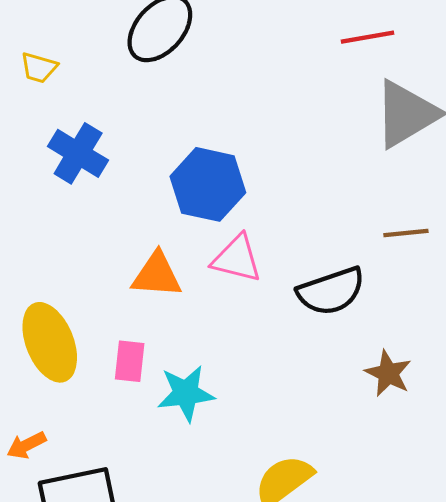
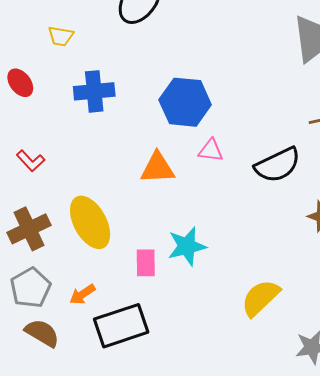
blue cross: (78, 153) -> (94, 91), turned -30
pink triangle: (237, 259) -> (211, 150), size x0.7
pink rectangle: (130, 361) -> (146, 263), moved

